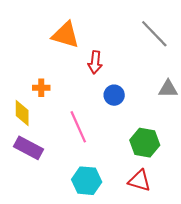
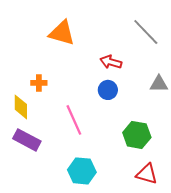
red arrow: (95, 62) -> (111, 62), moved, turned 100
red triangle: (139, 181) -> (147, 174), moved

